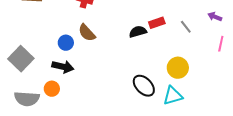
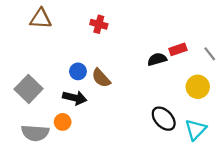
brown semicircle: (87, 33) -> (101, 78), moved
yellow circle: (178, 68) -> (198, 87), moved
cyan triangle: (173, 96) -> (196, 130), turned -30

